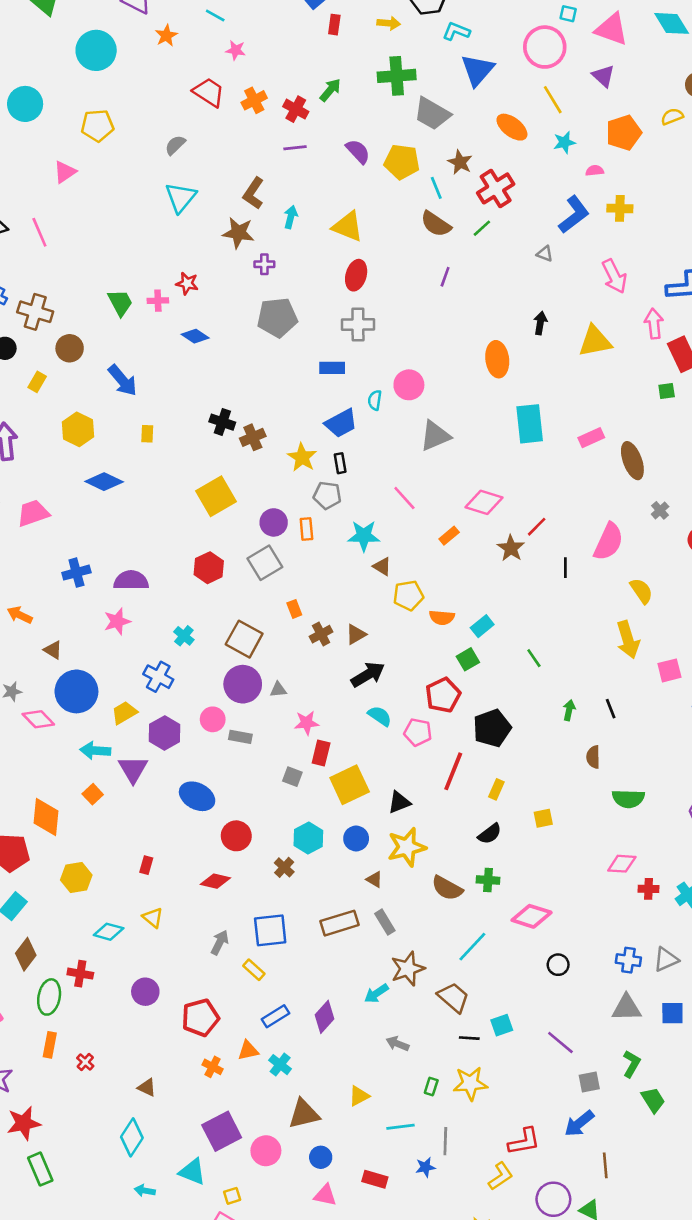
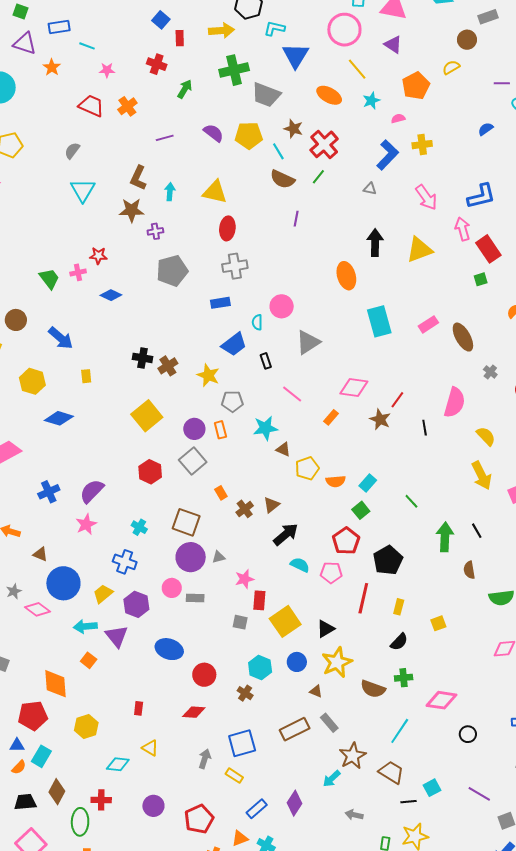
yellow arrow: (389, 23) -> (221, 30), size x1.4
red cross: (296, 109) -> (157, 64), moved
black arrow: (540, 323) -> (375, 243), size x1.5
black rectangle: (340, 463) -> (266, 361), moved
purple semicircle: (131, 580) -> (92, 491), turned -36
green arrow: (569, 710) -> (445, 537), size x1.8

